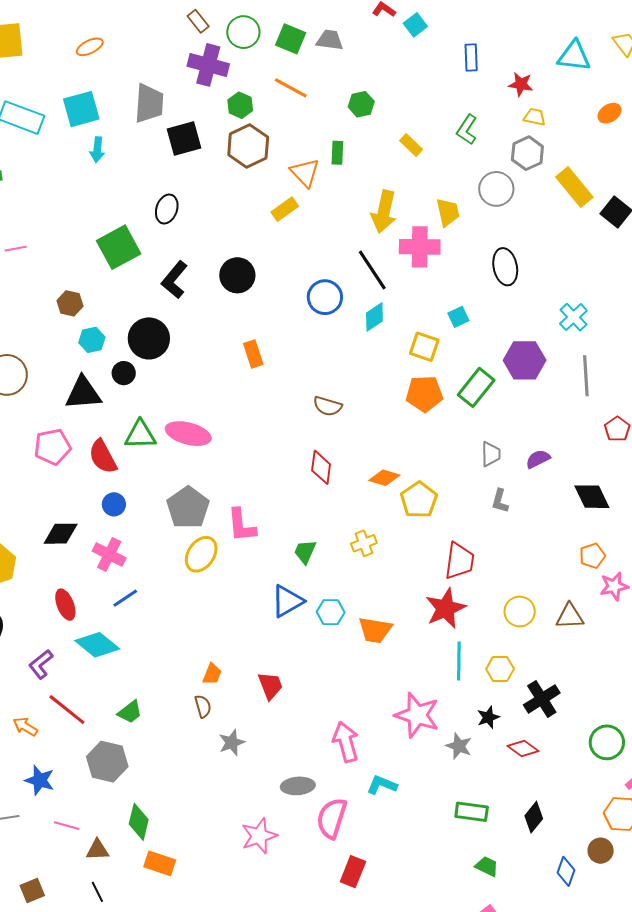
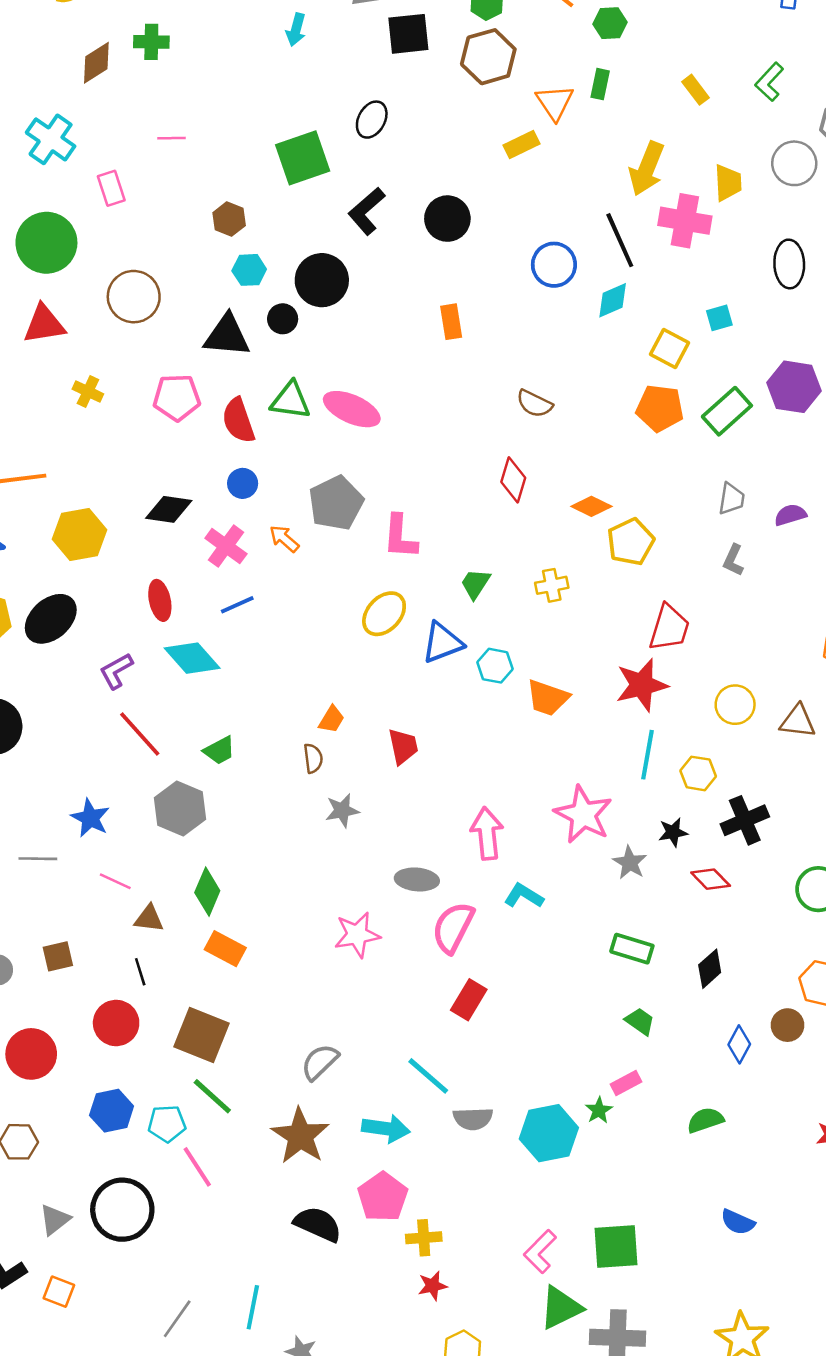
green hexagon: (361, 104) -> (610, 23), moved
yellow ellipse: (201, 554) -> (384, 614), moved
orange arrow: (25, 727) -> (284, 539), moved

